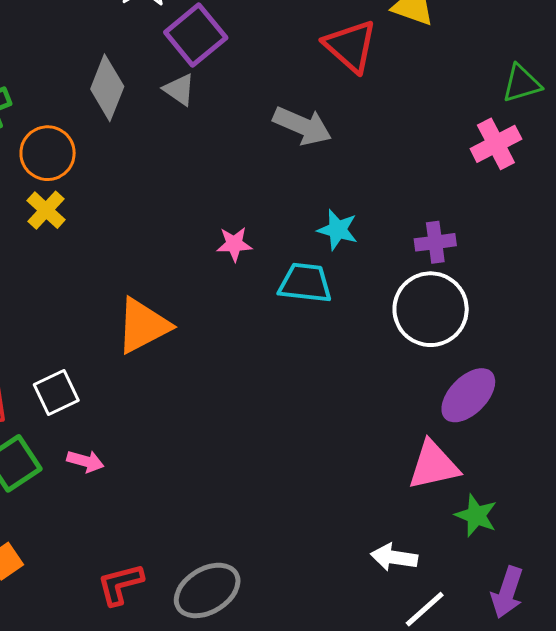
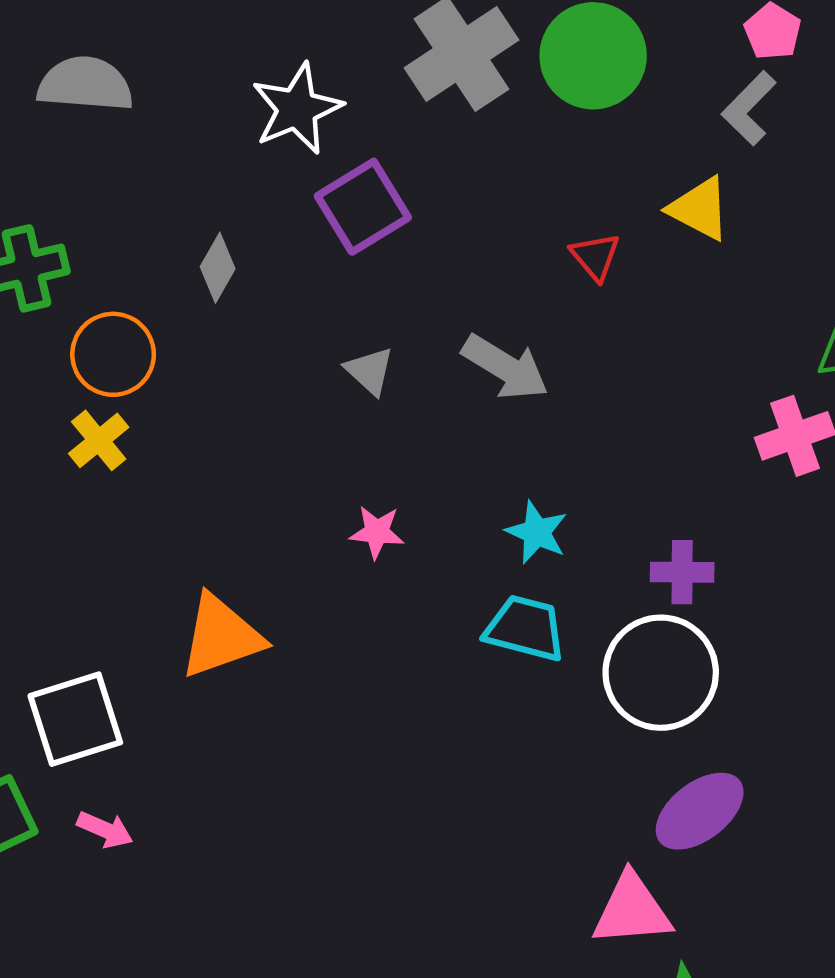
red triangle: (350, 46) -> (595, 256), size x0.6
gray diamond: (107, 88) -> (218, 268), size x0.7
gray triangle: (179, 90) -> (370, 371), moved
cyan trapezoid: (305, 283) -> (525, 628), moved
white square: (56, 392) -> (75, 719), size x1.4

